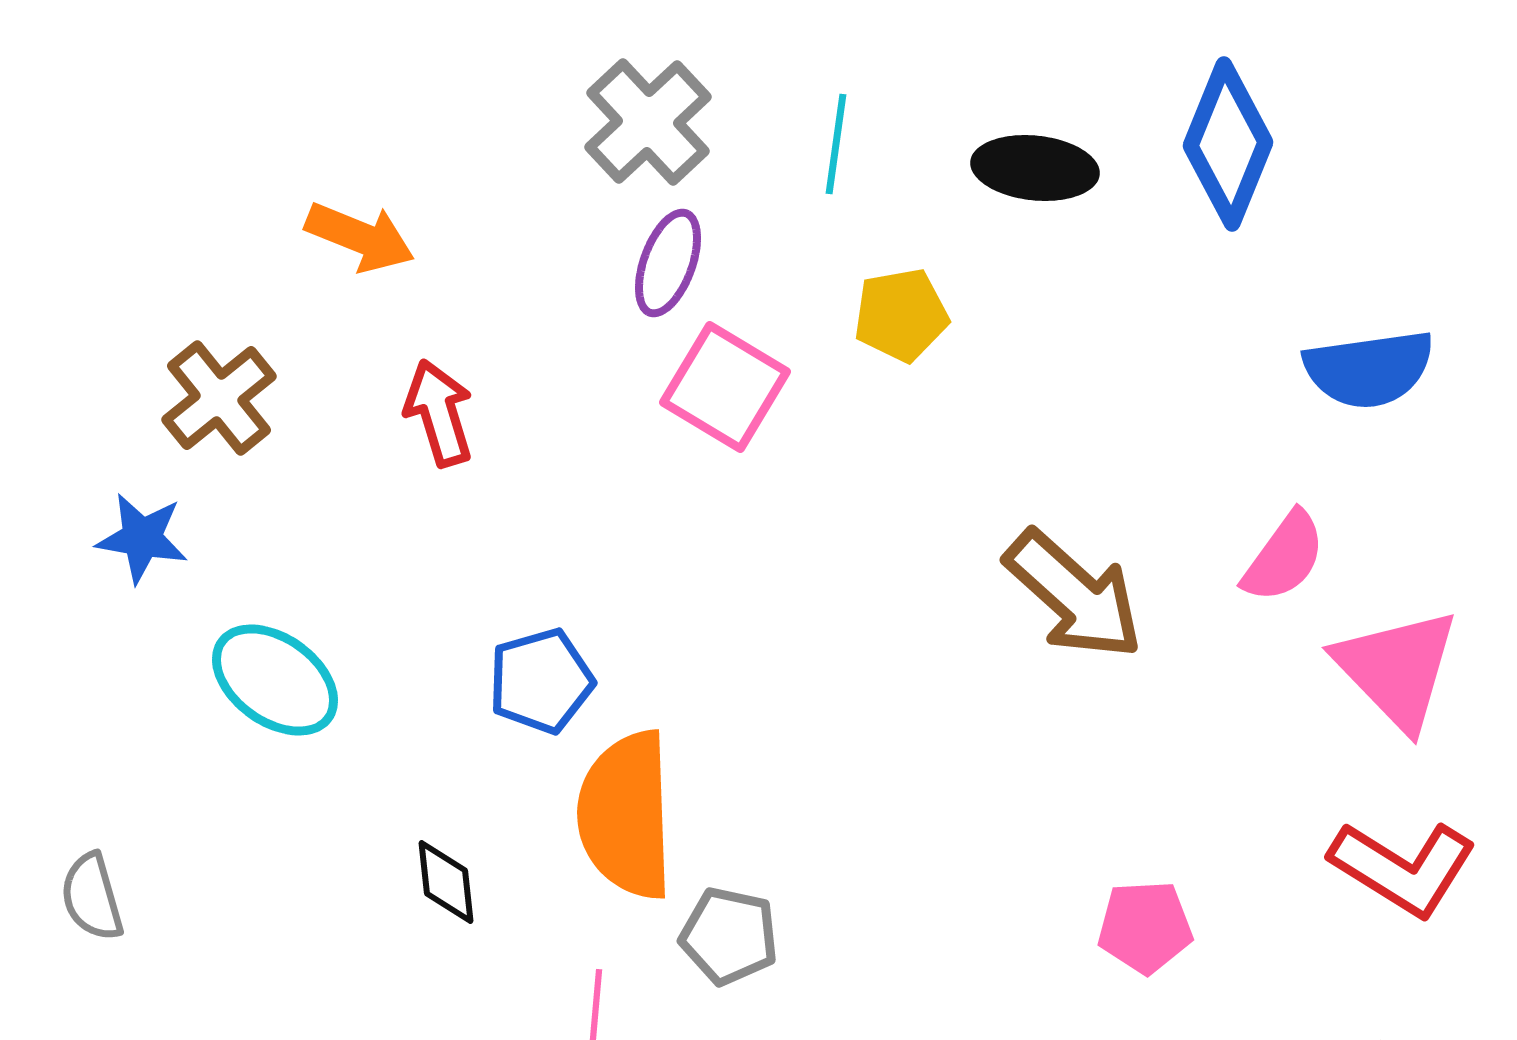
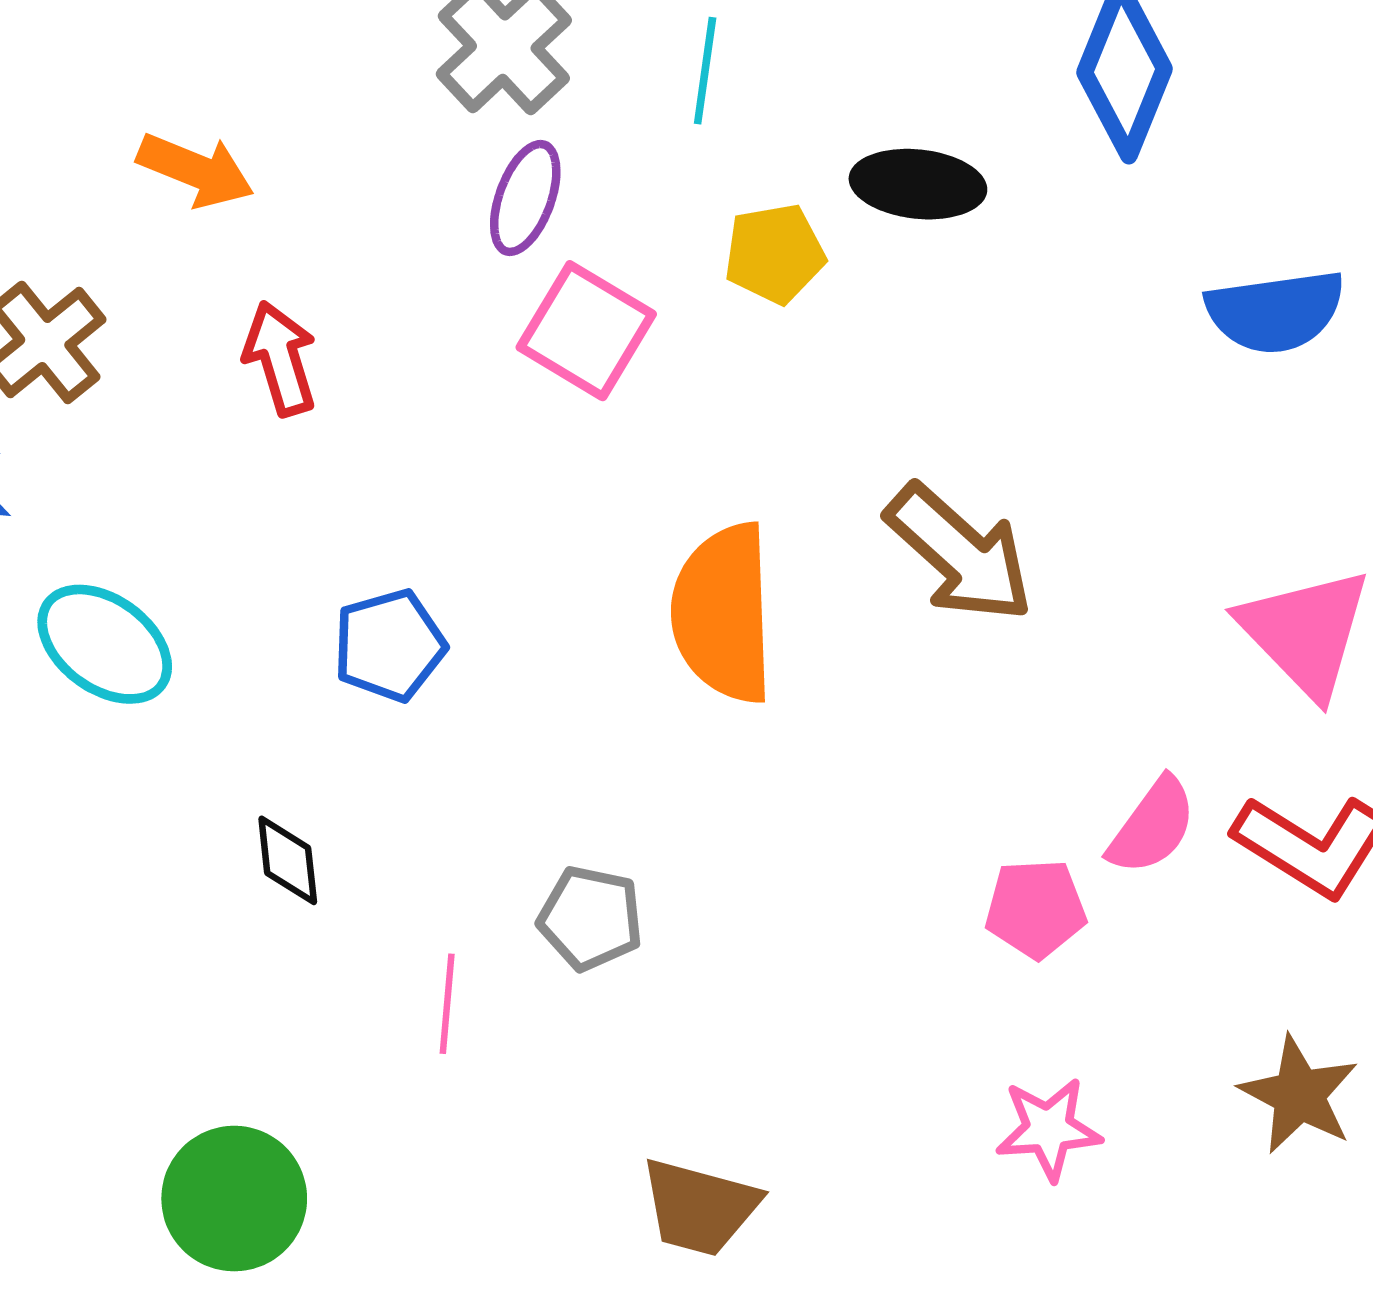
black ellipse: (1035, 168) -> (918, 184), moved
pink semicircle: (1284, 557) -> (1152, 826), moved
orange semicircle: (626, 815) -> (723, 613), moved

